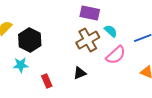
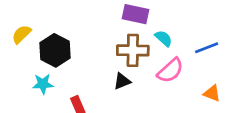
brown cross: (88, 40) -> (133, 50), turned 30
black triangle: (80, 73) -> (122, 81), moved

